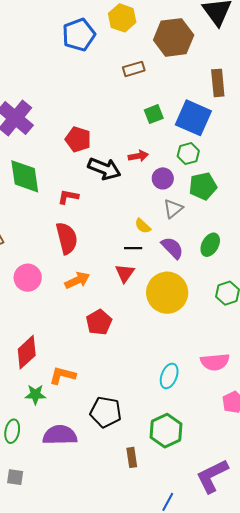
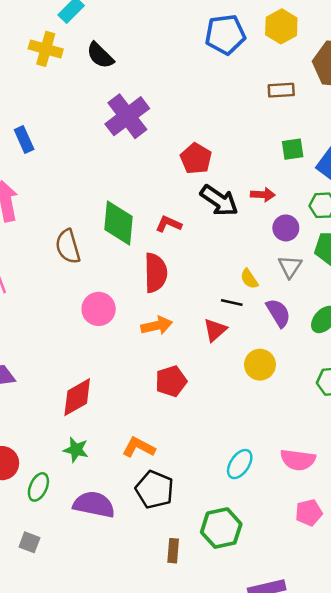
green diamond: (25, 176) -> (118, 223), moved
gray triangle: (173, 209) -> (290, 266), turned -30
yellow circle: (167, 293) -> (260, 365), size x0.6
orange L-shape: (62, 375) -> (139, 447), moved

